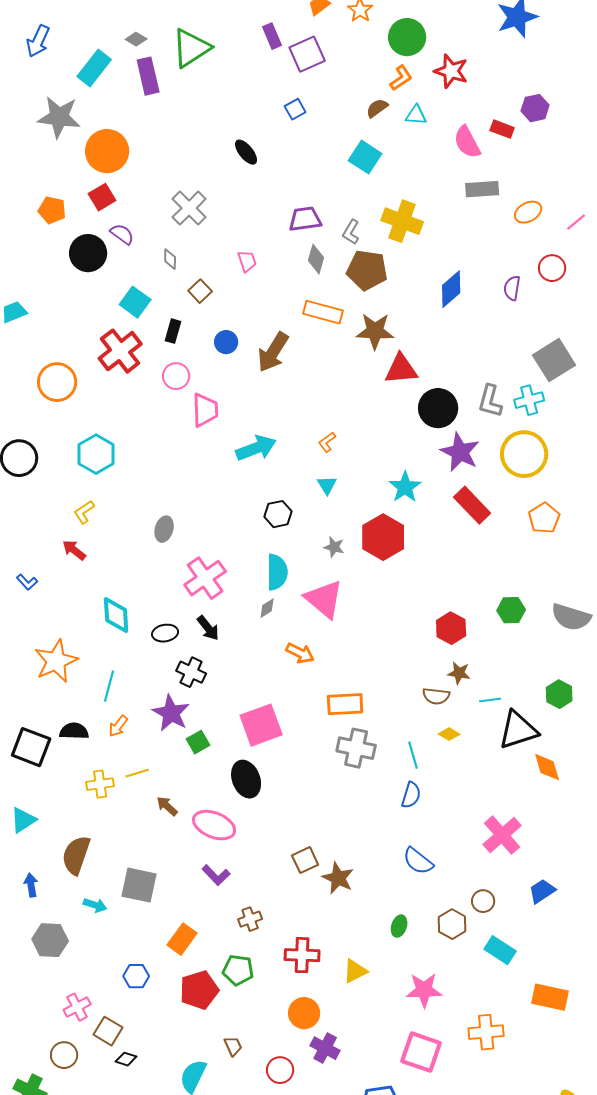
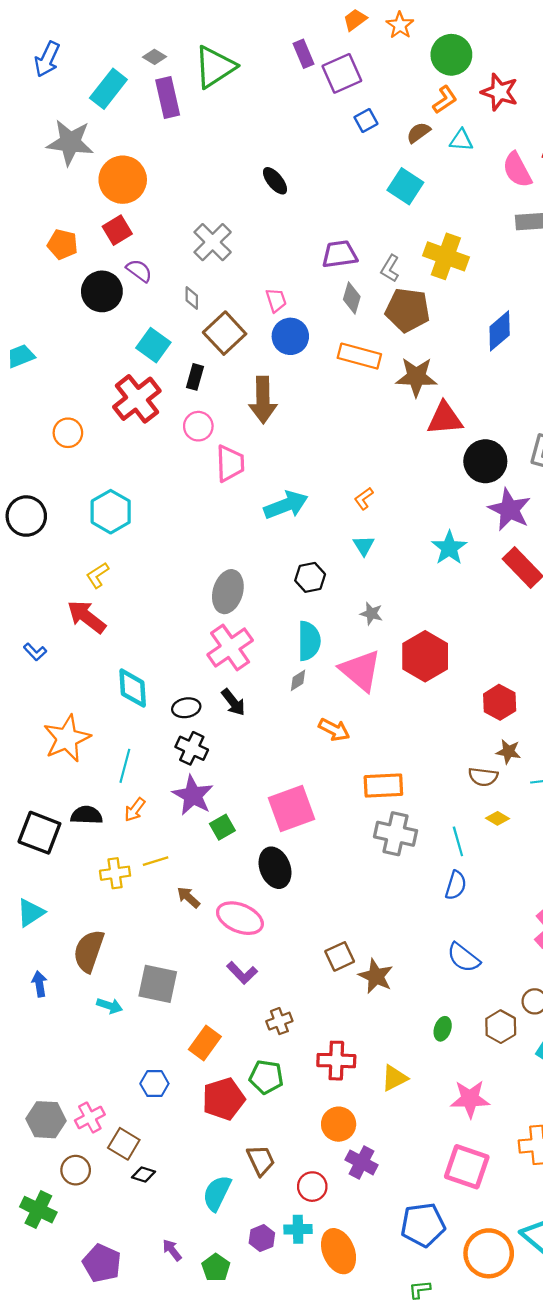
blue square: (295, 109) -> (366, 121), moved
brown square: (200, 291) -> (225, 333), size x1.6
blue circle: (226, 342) -> (290, 336), moved, size x1.4
brown arrow: (273, 352) -> (263, 400), moved, turned -33
orange circle: (57, 382) -> (68, 433), size x0.7
gray ellipse: (164, 529) -> (228, 592), moved, size x1.5
red hexagon: (383, 537) -> (425, 656), moved
red arrow: (74, 550) -> (87, 617), size x1.5
black cross: (191, 672) -> (192, 748), moved
gray hexagon: (50, 940) -> (46, 1120), moved
brown trapezoid: (233, 1046) -> (261, 1160), size x1.4

